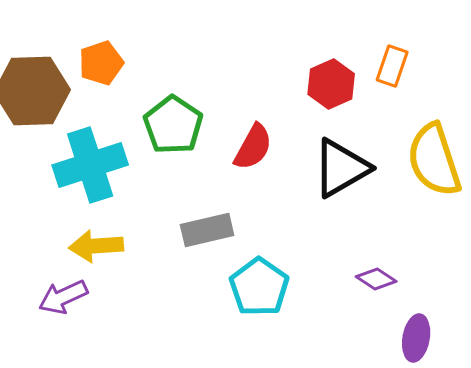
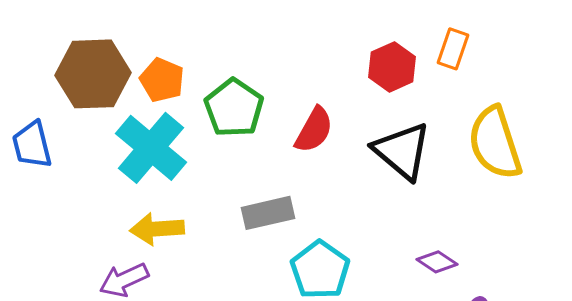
orange pentagon: (101, 63) -> (162, 80), moved, turned -30
cyan cross: (90, 165) -> (151, 148), turned -32
black triangle: (341, 168) -> (402, 151), turned -50

